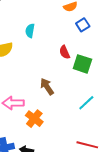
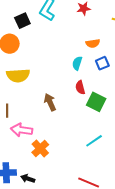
cyan semicircle: (30, 31) -> (77, 63), moved
brown arrow: (47, 87) -> (50, 102), moved

